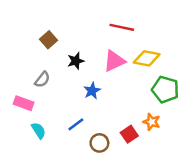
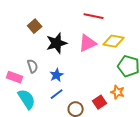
black star: (76, 61) -> (57, 43), size x1.5
gray semicircle: (42, 80) -> (33, 66), moved, turned -56
blue star: (92, 91) -> (57, 75), moved
cyan semicircle: (39, 130) -> (27, 99), size x1.5

